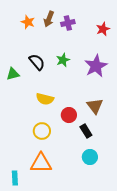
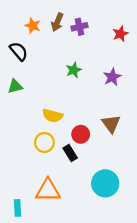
black semicircle: (37, 62) -> (19, 51), moved
purple star: (96, 66) -> (112, 77), size x0.7
yellow circle: (42, 131) -> (44, 142), moved
black rectangle: (86, 131) -> (70, 153), moved
cyan circle: (90, 157) -> (105, 183), size x1.5

